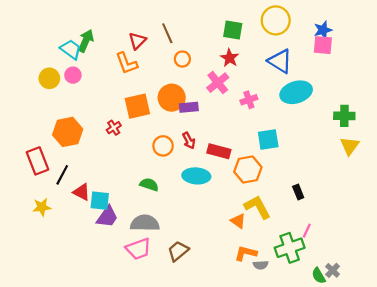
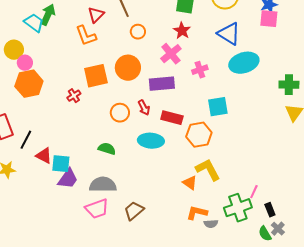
pink circle: (73, 75) -> (25, 63), moved
purple rectangle: (189, 107) -> (162, 84), moved, size x1.4
orange hexagon: (68, 132) -> (29, 84), moved
black rectangle: (298, 192) -> (270, 210), moved

